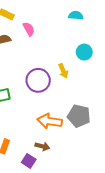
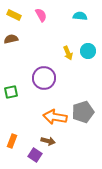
pink semicircle: (29, 29) -> (41, 15), moved
yellow arrow: (63, 71) -> (68, 53), moved
gray pentagon: (79, 116) -> (83, 112), turned -30

